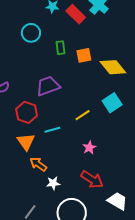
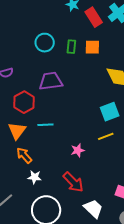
cyan circle: (31, 33) -> (45, 43), moved
orange square: (84, 55) -> (92, 47), moved
yellow line: (83, 115) -> (106, 136), moved

